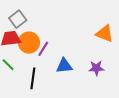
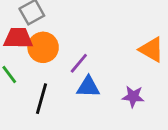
purple line: (43, 49) -> (79, 63), moved

